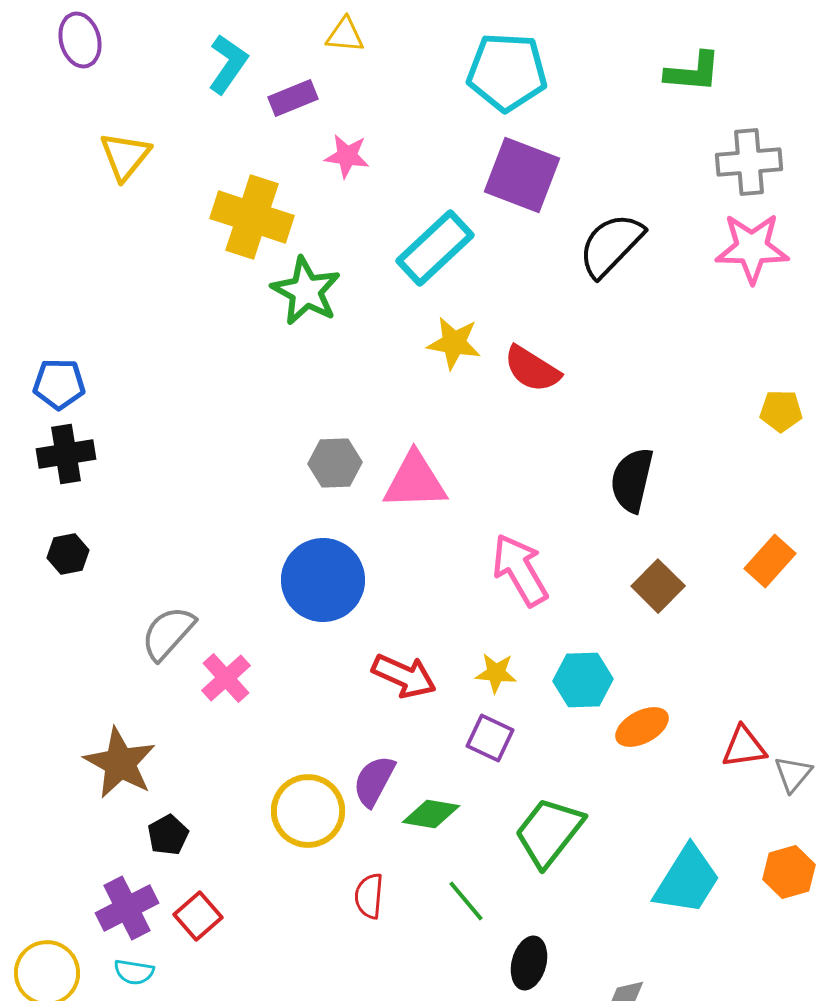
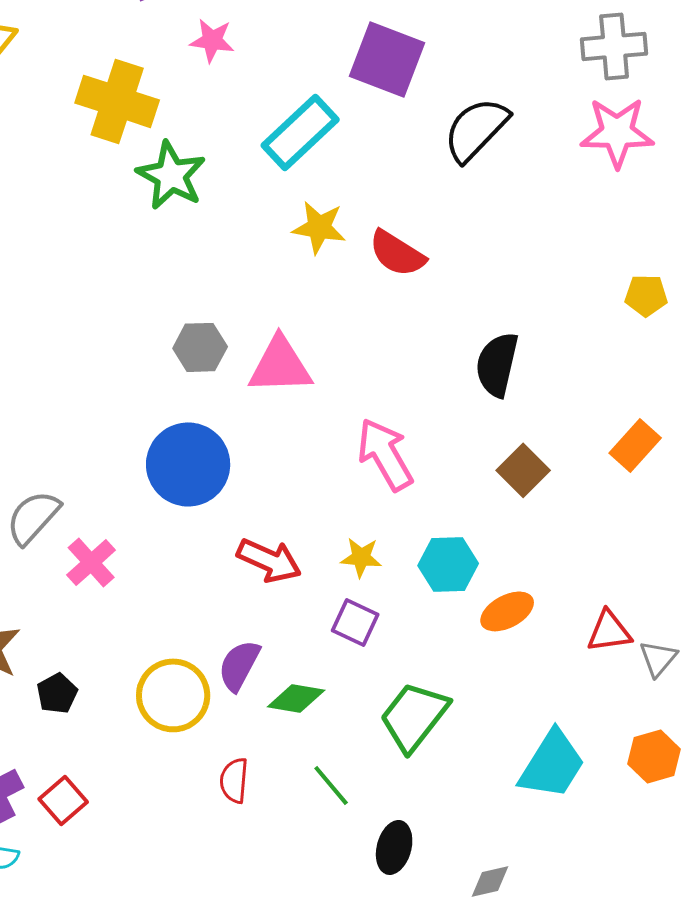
black pentagon: (168, 835) -> (57, 693), moved

